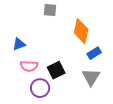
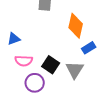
black square: (56, 70) -> (51, 65), turned -30
gray triangle: (91, 77) -> (75, 70), moved

